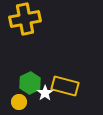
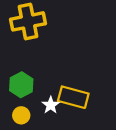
green hexagon: (30, 83) -> (21, 85), moved

